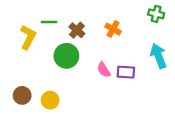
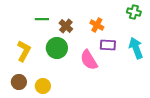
yellow L-shape: (28, 37) -> (24, 51), moved
pink semicircle: (104, 70) -> (89, 60), size x1.5
purple rectangle: (126, 72) -> (108, 45), moved

